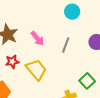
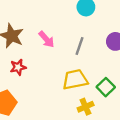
yellow trapezoid: (36, 70) -> (75, 79), moved, turned -60

